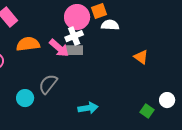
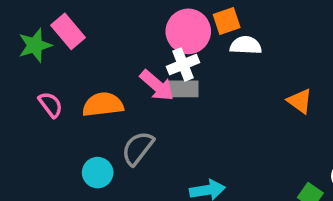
orange semicircle: (28, 44) -> (103, 105), moved

